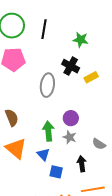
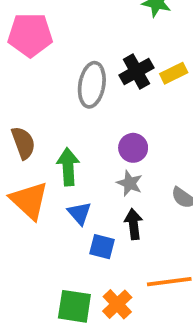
black cross: (71, 66) -> (136, 72), moved, turned 30
green arrow: (48, 131) -> (68, 167), moved
black arrow: (82, 164) -> (134, 224), moved

